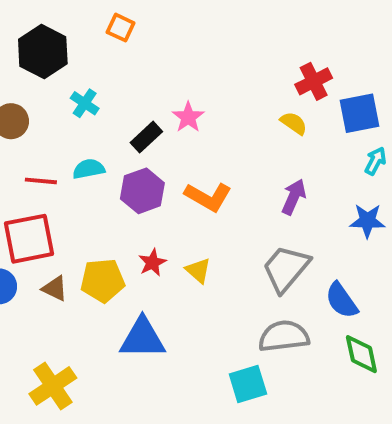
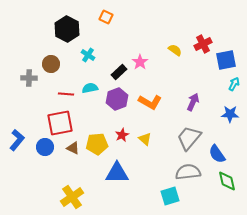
yellow semicircle: (294, 123) -> (175, 50), moved

